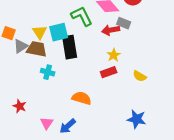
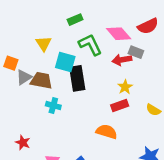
yellow triangle: (40, 32) -> (44, 44), moved
cyan square: (59, 32) -> (65, 62), turned 30
orange semicircle: (82, 98) -> (107, 132), moved

